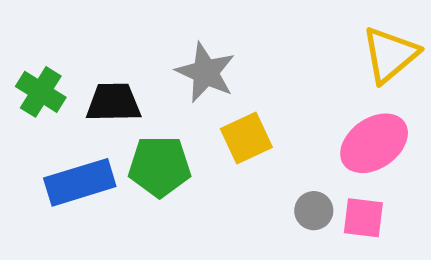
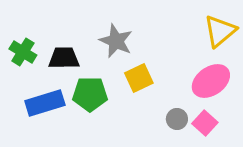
pink square: (363, 218) -> (205, 123), turned 35

